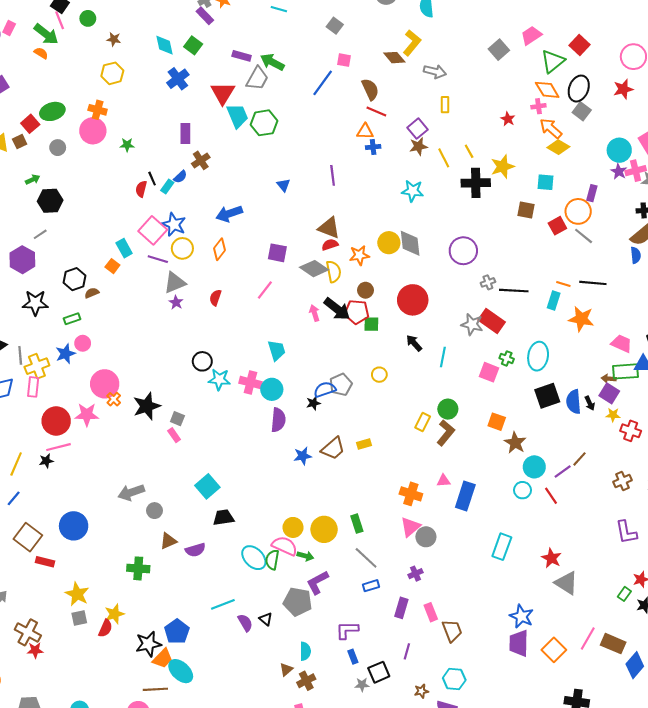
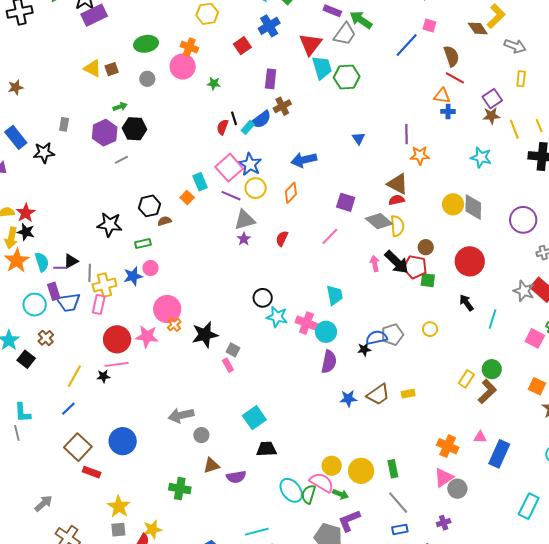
red square: (30, 124) -> (242, 46), moved
blue semicircle: (180, 177) -> (261, 120), size x1.5
orange star: (359, 255) -> (420, 155), moved
purple hexagon: (22, 260) -> (105, 133), moved

